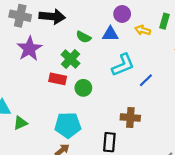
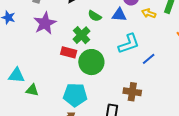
green circle: (83, 88) -> (91, 62), size x1.6
green triangle: (20, 123) -> (32, 90), turned 32

